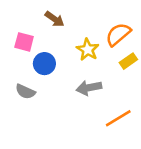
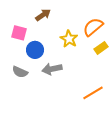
brown arrow: (55, 19) -> (43, 15), turned -70
gray arrow: (89, 88) -> (52, 69), moved

